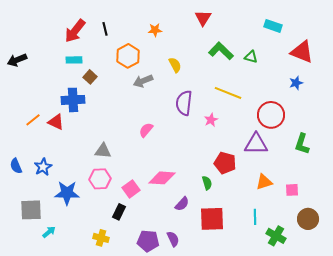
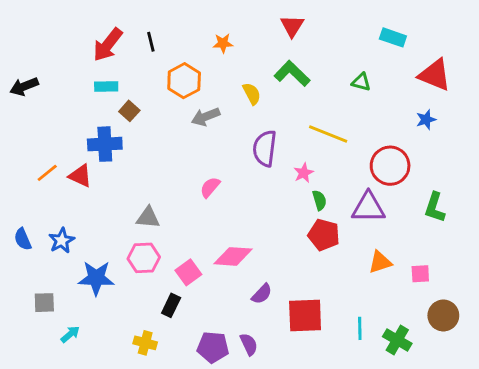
green L-shape: (221, 51) -> (292, 73), moved
green semicircle: (207, 183) -> (319, 200), moved
gray square: (31, 210) -> (44, 303), size x0.7
cyan line: (255, 217) -> (360, 328), moved

